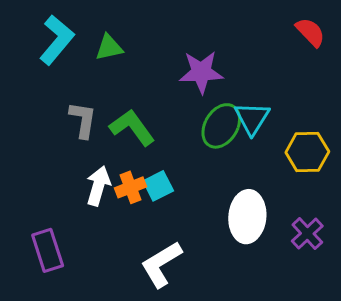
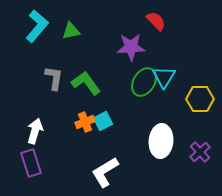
red semicircle: (310, 32) -> (156, 21), moved
white arrow: (98, 186) -> (35, 131), moved

